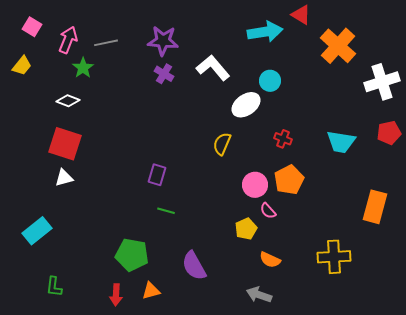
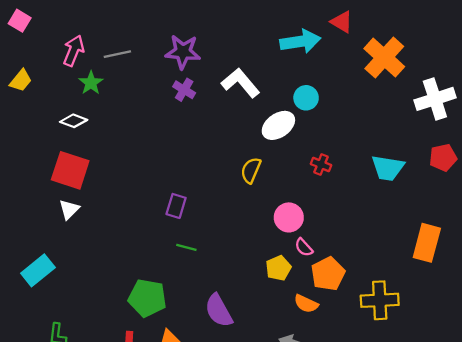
pink square: (32, 27) -> (20, 21), moved
white triangle: (64, 178) -> (69, 209), turned -30
orange pentagon: (289, 180) -> (328, 274), moved

